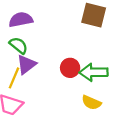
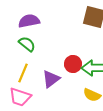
purple triangle: (26, 64) -> (51, 79), moved

